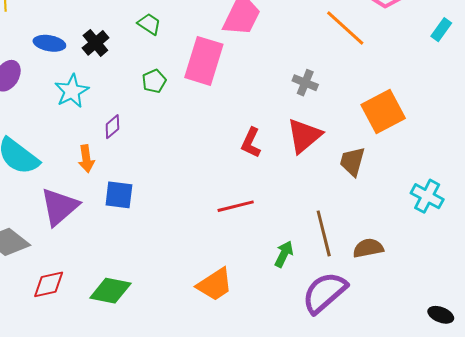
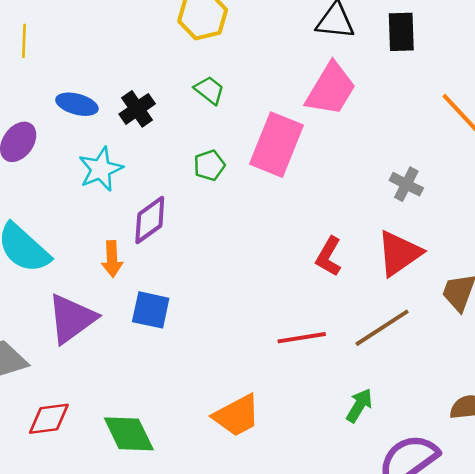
purple diamond: (112, 127) -> (150, 220), size x1.5
brown line: (324, 233) -> (382, 328), moved, turned 66
orange trapezoid: (215, 284) -> (237, 415), moved
green diamond: (110, 291) -> (129, 434), turned 48

